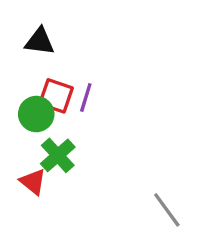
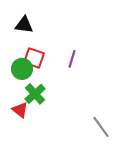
purple line: (86, 98) -> (72, 59), moved

